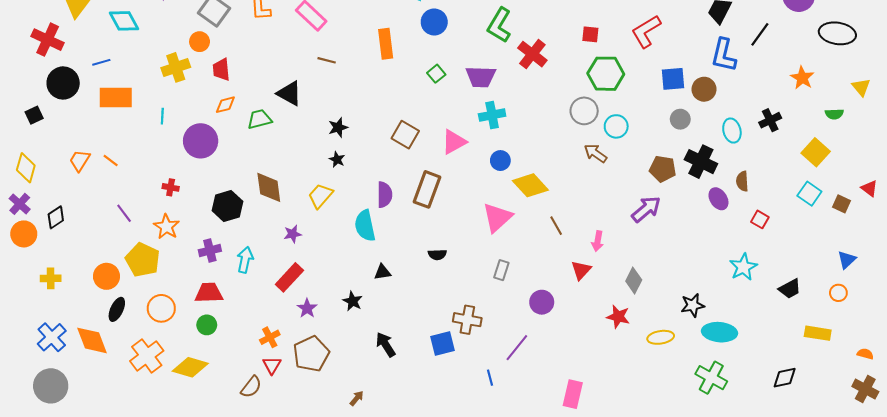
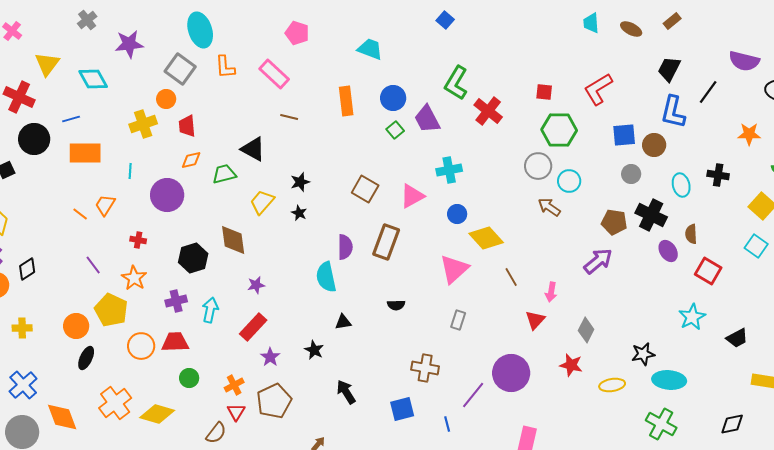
blue circle: (434, 22) -> (393, 98), moved
purple trapezoid: (481, 77) -> (427, 119), moved, turned 60
orange star: (802, 78) -> (749, 134), turned -30
black cross: (770, 120) -> (718, 175), turned 35
orange trapezoid: (80, 161) -> (105, 205), moved
yellow trapezoid: (320, 196) -> (262, 202), moved
red square: (760, 219) -> (708, 271), size x1.5
purple circle: (542, 302) -> (511, 373), moved, size x1.6
orange circle: (161, 308) -> (141, 346), moved
green circle: (207, 325) -> (189, 378), moved
orange diamond: (92, 340) -> (62, 417), moved
blue square: (442, 344) -> (402, 409), moved

